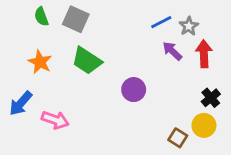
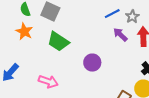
orange star: (40, 62) -> (24, 32), moved
pink arrow: (55, 120) -> (48, 82), moved

